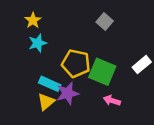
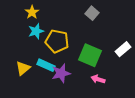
yellow pentagon: (76, 63) -> (57, 41), moved
yellow triangle: (46, 102) -> (23, 68), moved

